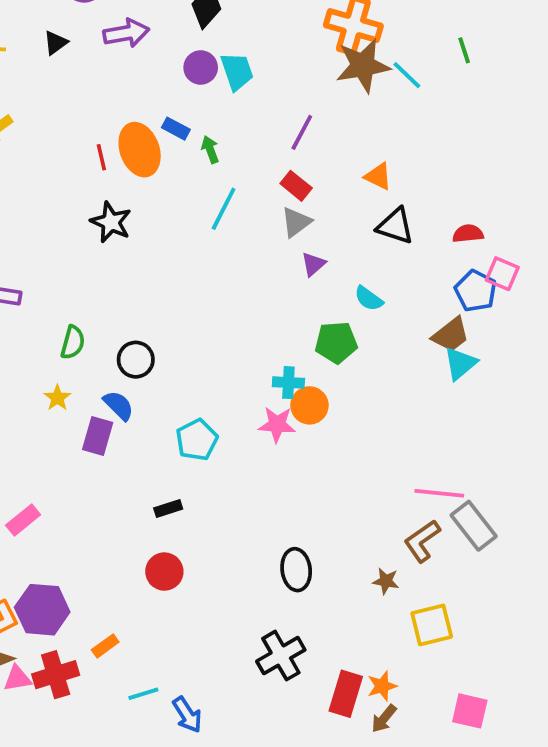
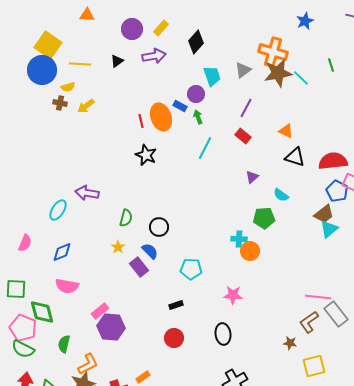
purple circle: (201, 67) -> (196, 94), moved
gray triangle: (296, 222) -> (243, 70), moved
red semicircle: (468, 234) -> (333, 161), size x1.8
pink star: (277, 425) -> (233, 295), moved
purple rectangle: (98, 436) -> (139, 267), turned -54
cyan pentagon: (197, 440) -> (191, 269), turned 30
black ellipse: (296, 570) -> (223, 334), moved
purple hexagon: (42, 610) -> (111, 327), moved

